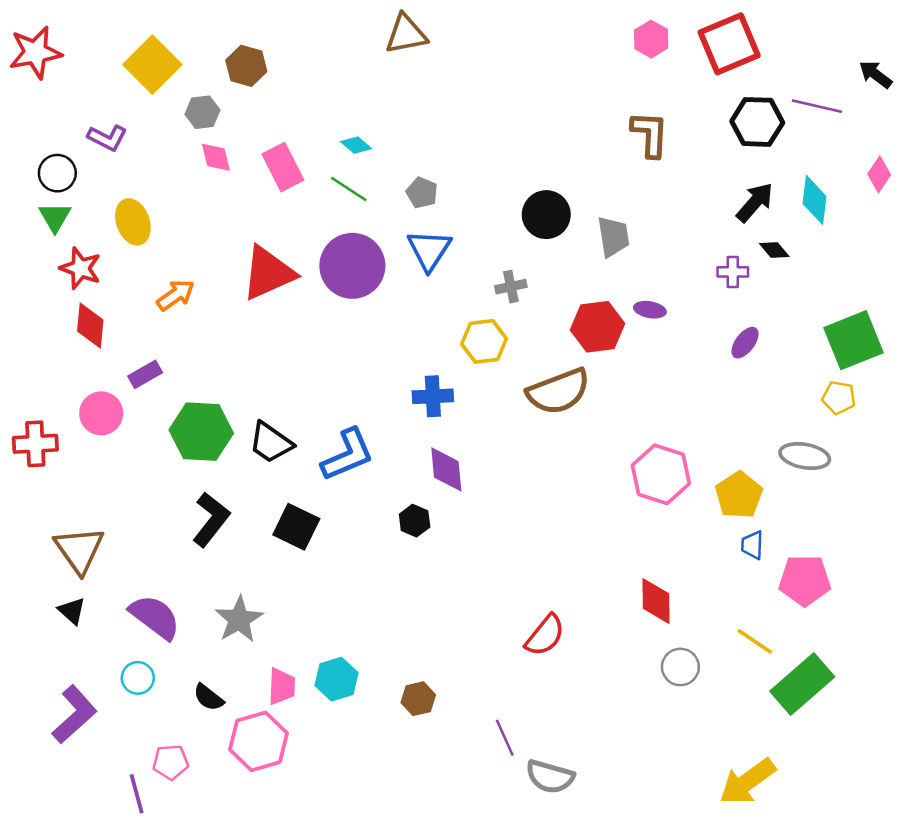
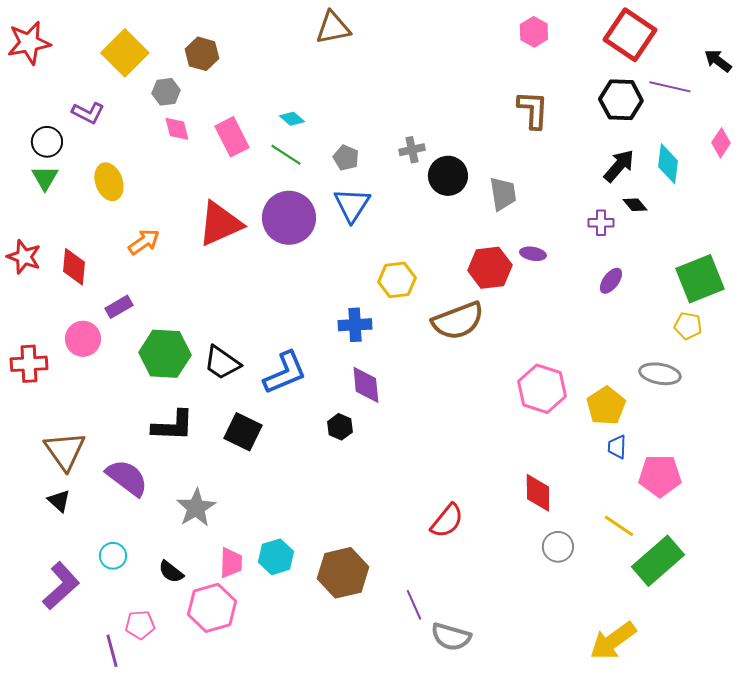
red square: (729, 44) -> (630, 35), moved, turned -33
red star: (80, 268) -> (24, 257), moved
gray cross: (511, 287) -> (412, 150), moved
black L-shape: (211, 519) -> (173, 426), turned 54
purple semicircle: (155, 617) -> (127, 478), moved
brown hexagon: (418, 699) -> (343, 573), size x1.8

